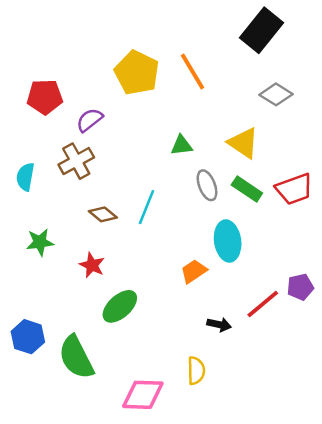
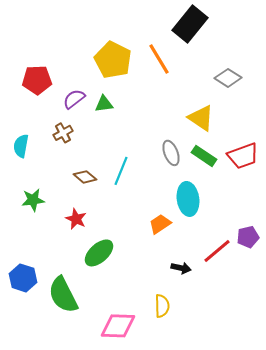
black rectangle: (262, 30) -> (190, 24), moved
green triangle: (182, 145) -> (104, 104), moved
brown cross: (76, 161) -> (63, 133), size x0.7

